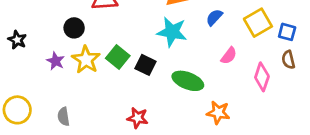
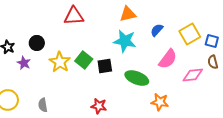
black circle: (74, 28) -> (37, 43), moved
pink semicircle: (229, 56) -> (168, 59), size x1.5
purple star: (56, 61) -> (24, 63), moved
black square: (146, 65) -> (105, 66), turned -35
pink diamond: (262, 77) -> (193, 75), turned 65

